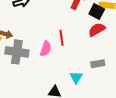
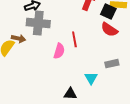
red semicircle: (97, 30) -> (109, 30), turned -114
gray cross: (17, 52) -> (38, 23), moved

